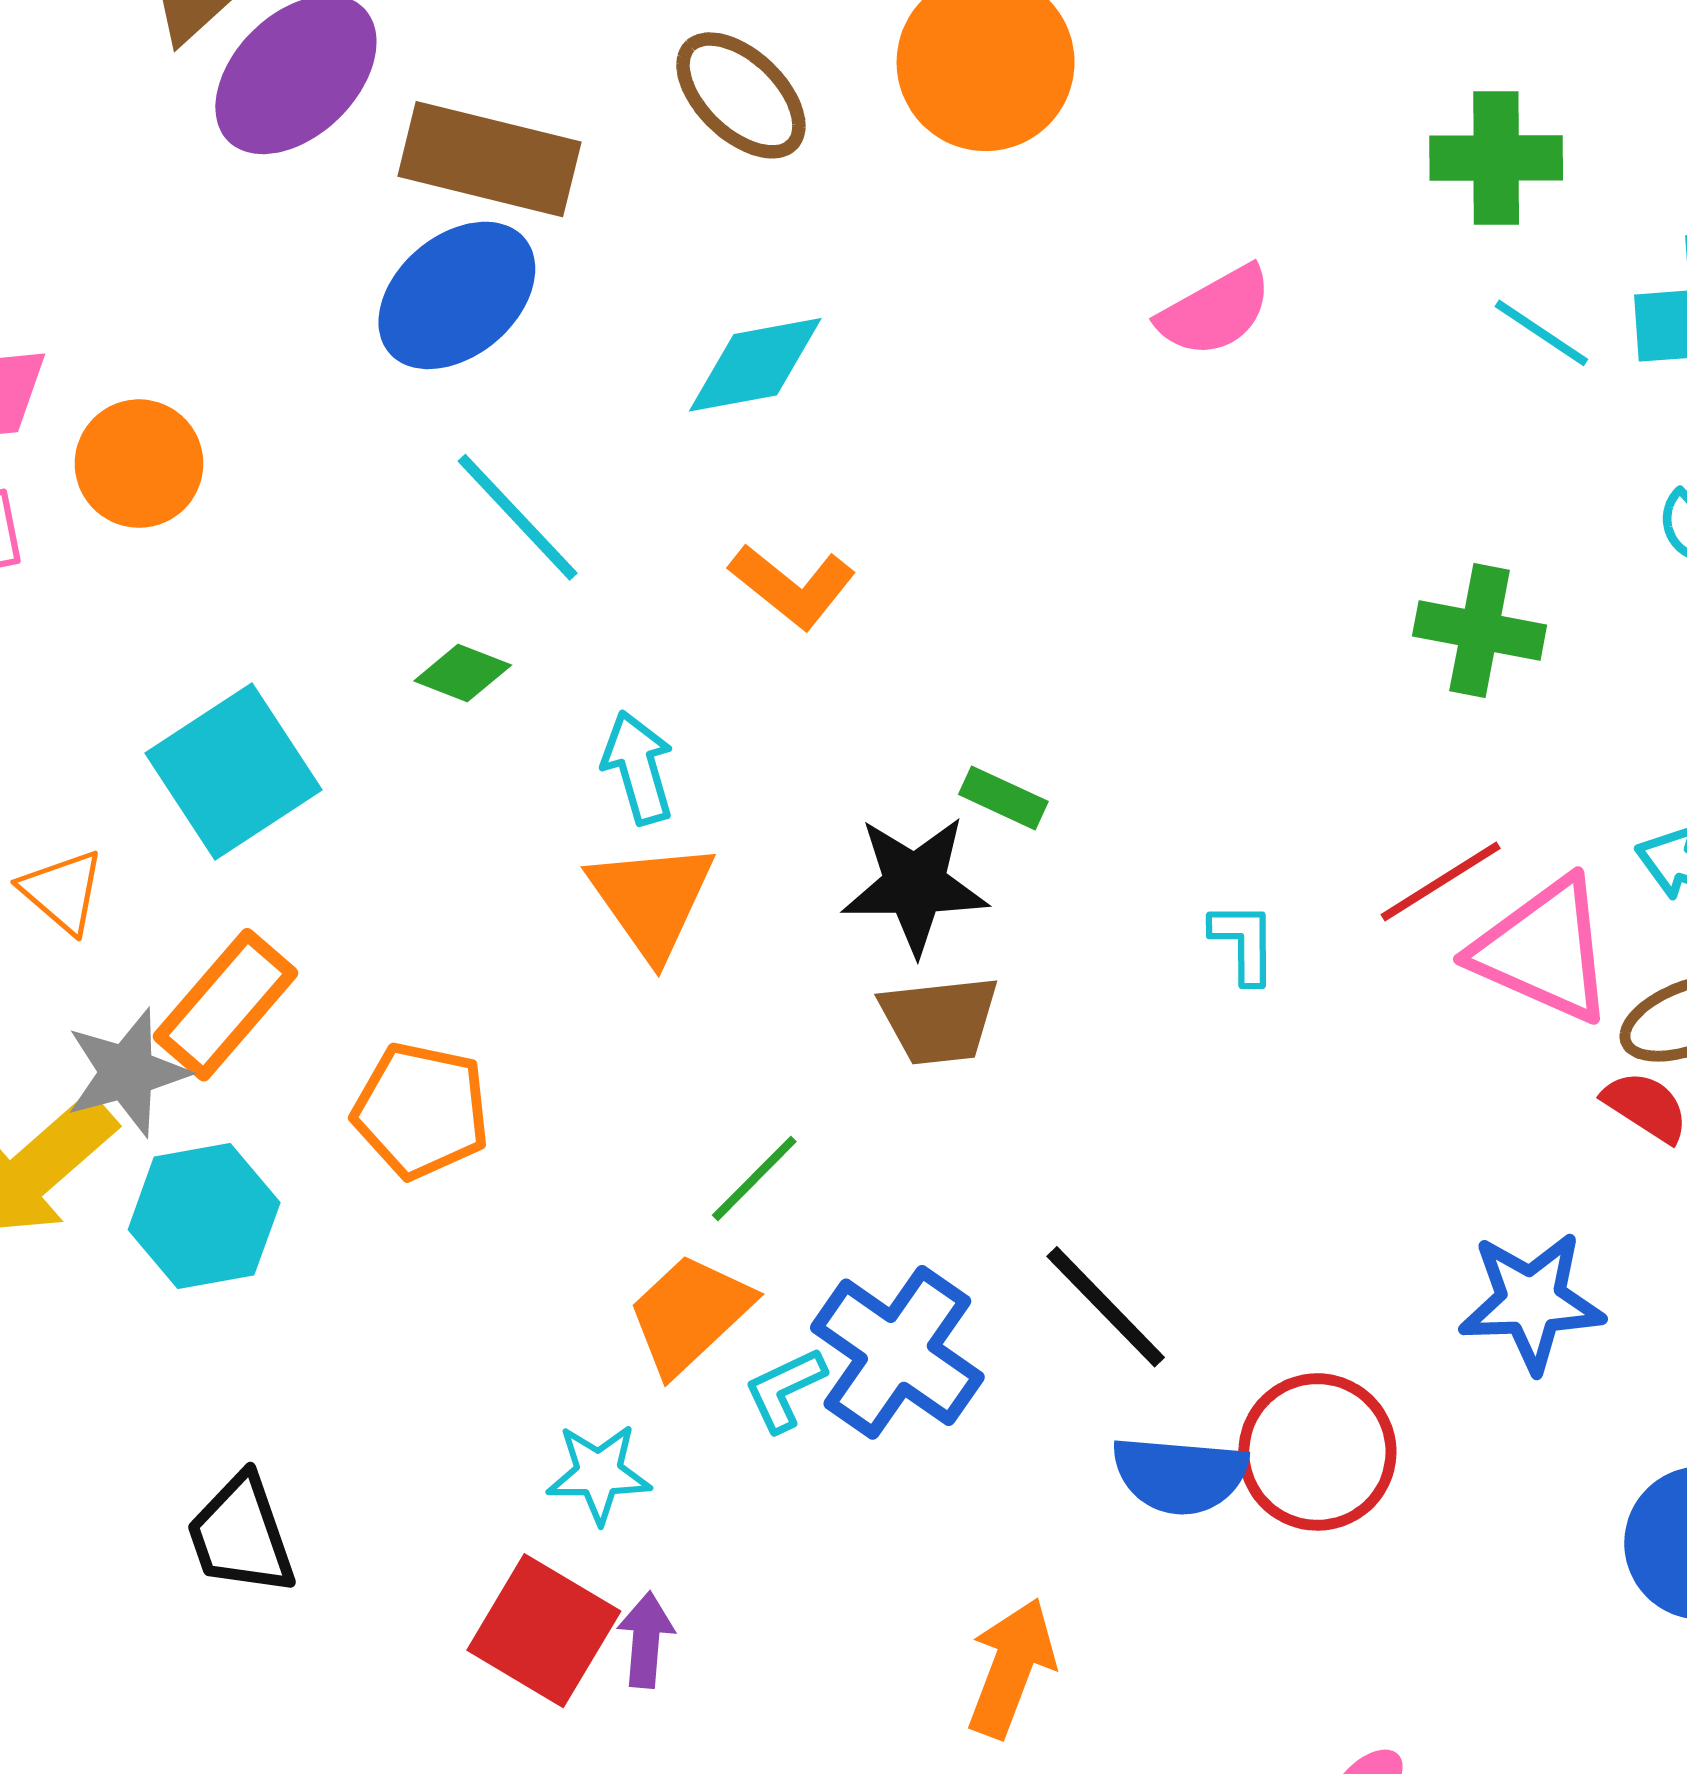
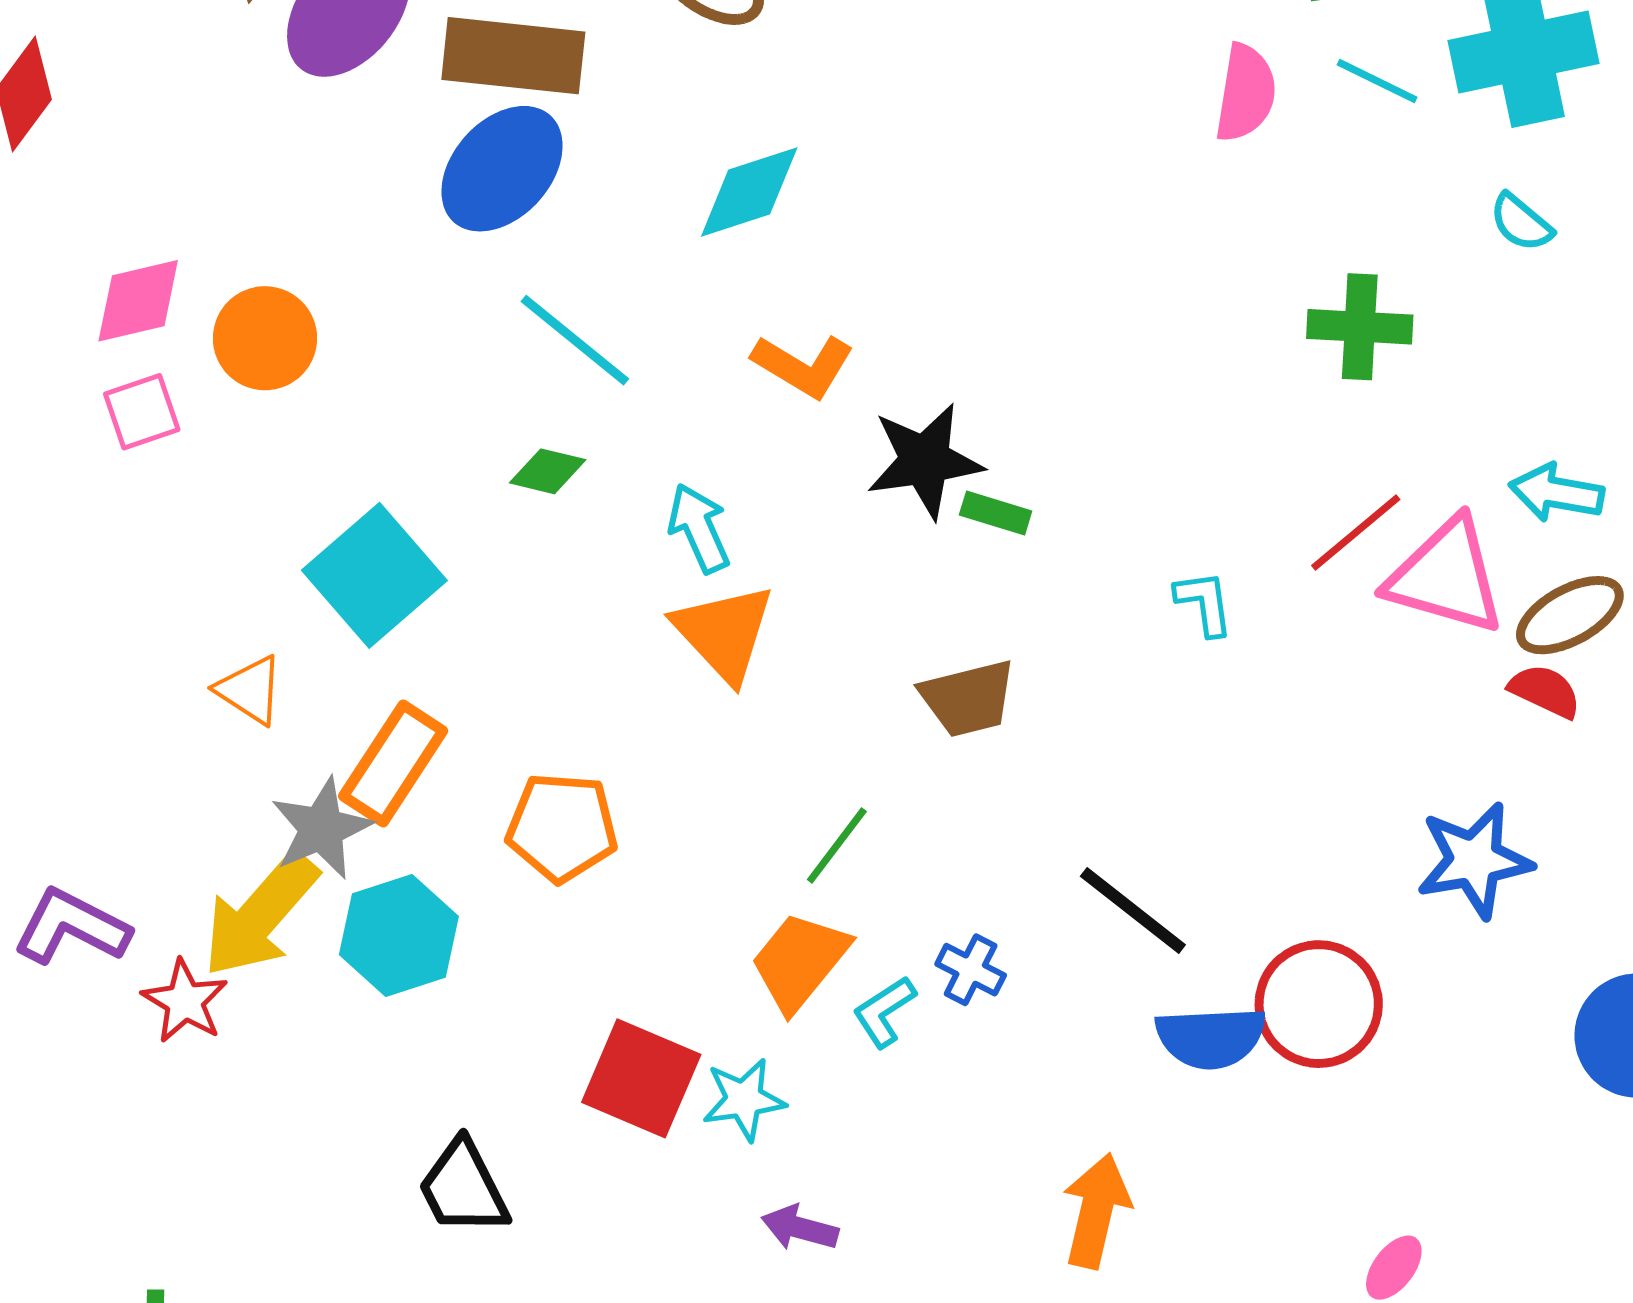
pink semicircle: (1215, 311) -> (1246, 93), moved, turned -44
black star: (915, 885) -> (925, 461), moved
blue cross: (897, 1352) -> (971, 970), size x0.5
red square: (544, 1631) -> (641, 1078), moved
purple arrow: (646, 1640) -> (800, 1228), turned -72

